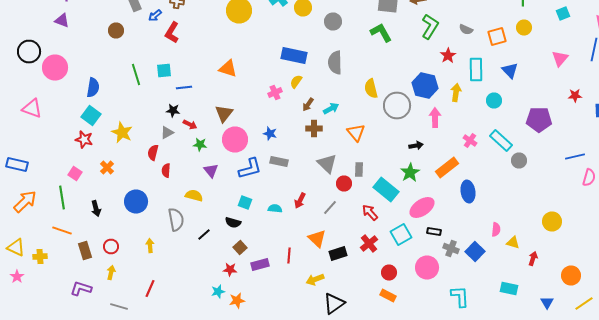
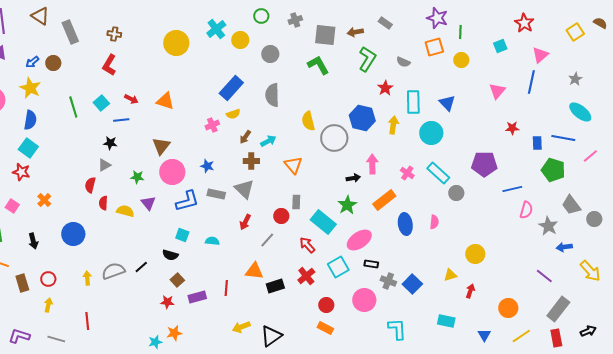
blue arrow: (155, 16) -> (32, 62), moved
orange square: (497, 36) -> (434, 47), moved
blue rectangle: (294, 56) -> (231, 88), turned -60
cyan square: (164, 70) -> (101, 103), turned -35
yellow semicircle: (296, 82) -> (233, 114), turned -144
cyan circle: (494, 100) -> (431, 133), size x1.5
pink arrow: (435, 118) -> (372, 164), moved
purple pentagon: (539, 120) -> (484, 164), moved
red arrow: (190, 124) -> (131, 99), moved
yellow star: (122, 132) -> (30, 88), moved
gray triangle: (327, 164) -> (244, 189), moved
yellow semicircle: (194, 196) -> (125, 211), moved
red arrow: (300, 200) -> (245, 222), moved
gray semicircle: (176, 220) -> (113, 271), moved, turned -100
yellow circle: (552, 222) -> (475, 254), moved
pink semicircle: (496, 230) -> (434, 222), moved
orange triangle: (317, 238) -> (254, 271), turned -36
yellow triangle: (513, 242) -> (450, 275), turned -32
yellow arrow: (315, 280) -> (241, 327), moved
purple L-shape: (81, 288) -> (19, 336), moved
red line: (150, 288) -> (87, 321), turned -30
cyan star: (218, 292) -> (155, 342), moved

